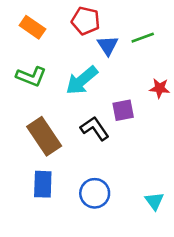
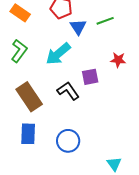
green L-shape: (31, 77) -> (19, 51), turned -75
cyan triangle: (154, 201) -> (114, 164), moved

